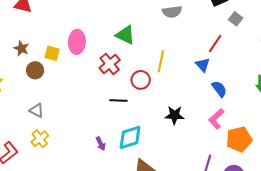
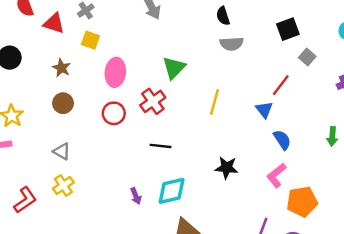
green triangle: (125, 35) -> (174, 68), turned 45
brown star: (21, 48) -> (61, 68), moved
yellow square: (52, 53) -> (90, 40), moved
red circle: (141, 80) -> (114, 113), moved

